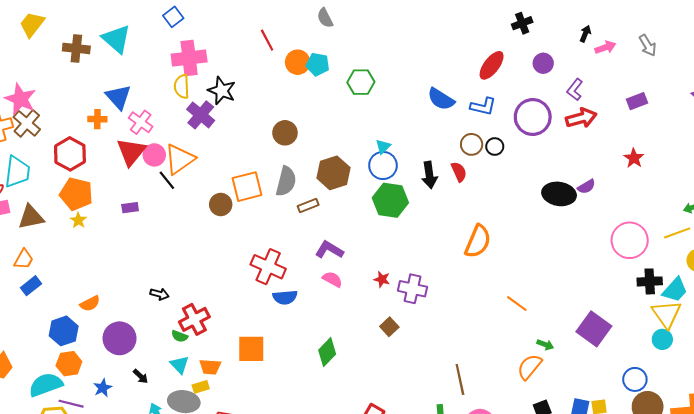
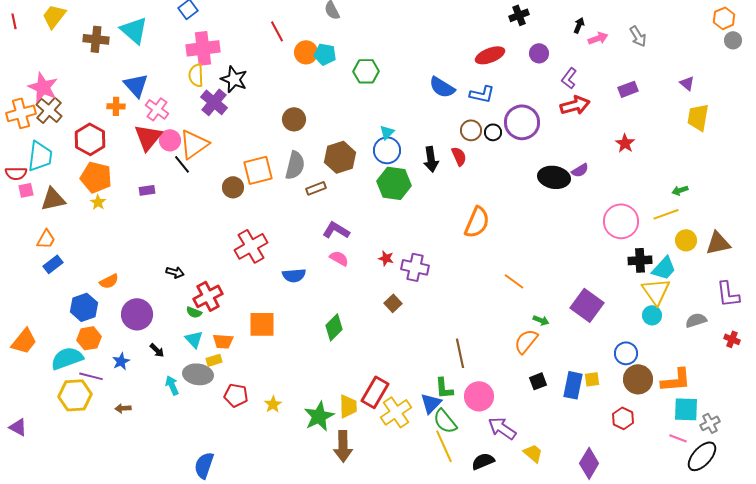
red ellipse: (492, 65) -> (490, 55), turned 32
purple circle: (533, 117) -> (522, 122), moved
red cross: (268, 267) -> (251, 246), moved, turned 36

